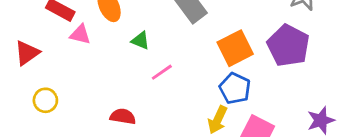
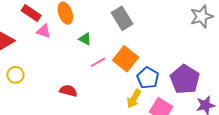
purple pentagon: (288, 46) -> (185, 79), moved
orange square: (235, 48) -> (125, 59), moved, turned -30

